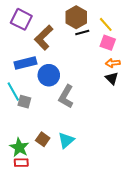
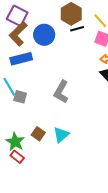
brown L-shape: (44, 38) -> (18, 34), moved
blue circle: (49, 75) -> (44, 35), moved
red rectangle: (21, 163) -> (17, 157), turned 40

